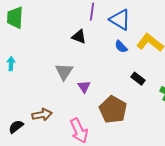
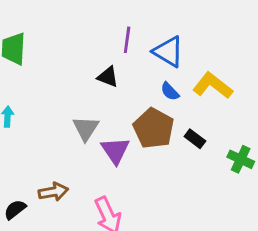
purple triangle: (84, 87) -> (115, 150), size x1.5
brown pentagon: (113, 110) -> (154, 128), moved

